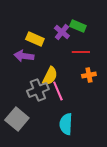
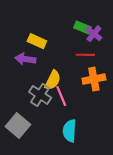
purple cross: (62, 32) -> (94, 34), moved
orange cross: (89, 75) -> (94, 79), size x1.5
gray cross: (38, 90) -> (40, 95), turned -35

